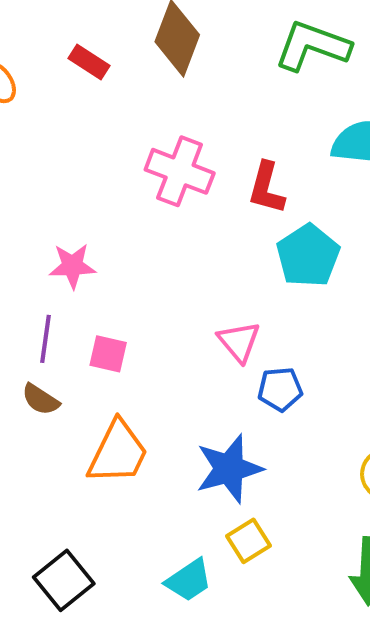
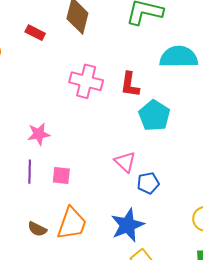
brown semicircle: (40, 399) -> (37, 229), moved

